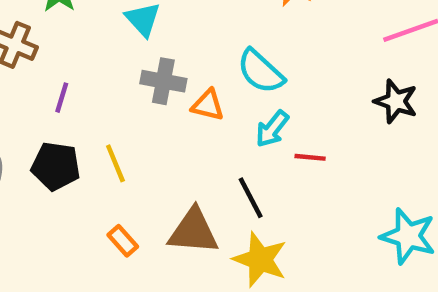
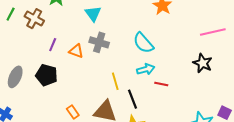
orange triangle: (208, 105) -> (76, 51), moved
cyan arrow: (272, 129) -> (146, 69), turned -150
yellow line: (115, 163) -> (115, 81), moved

